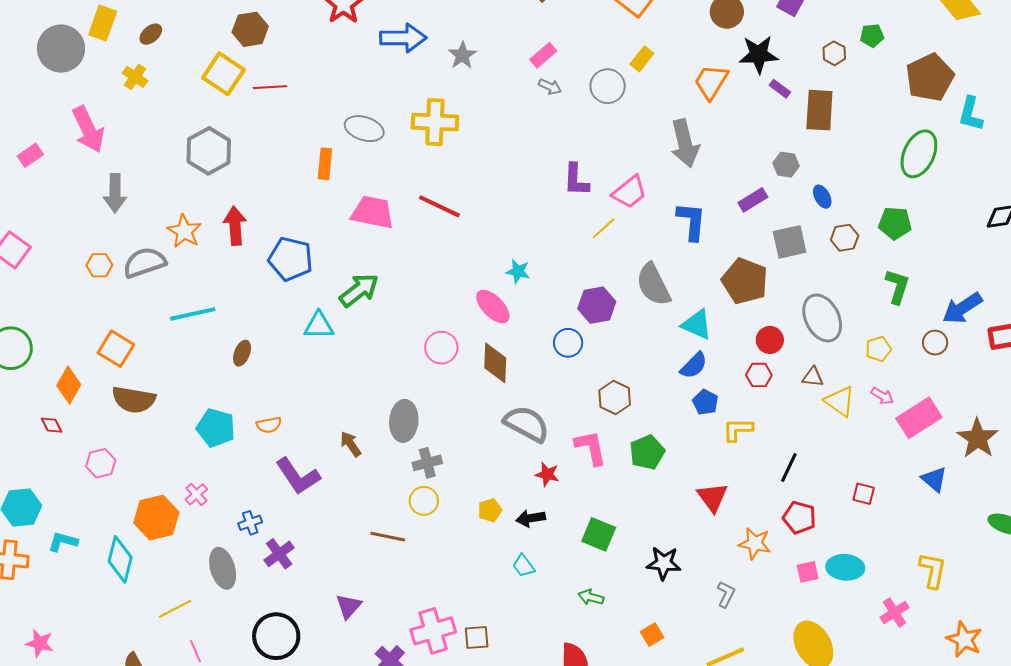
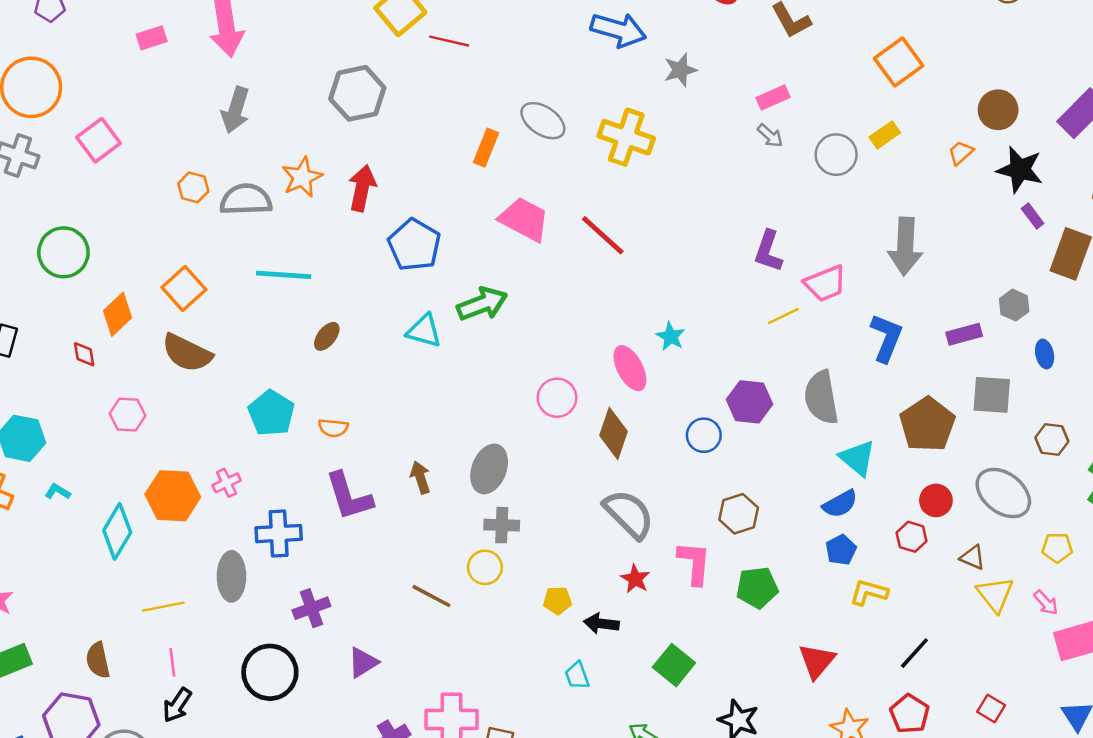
orange trapezoid: (711, 82) -> (961, 153), moved, size x0.6
brown hexagon: (845, 238) -> (1052, 440), moved
gray ellipse: (822, 318) -> (1003, 493), turned -42
blue cross: (250, 523) -> (279, 534), size x1.6
cyan L-shape: (63, 542) -> (58, 492), size x0.7
purple cross: (279, 554) -> (311, 608), moved

